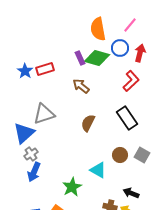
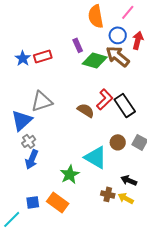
green diamond: (97, 58) -> (95, 60), moved
red L-shape: (131, 81) -> (105, 99), moved
brown arrow: (81, 86) -> (118, 56), moved, size x1.4
brown semicircle: (88, 123) -> (86, 110), turned 96
cyan triangle: (98, 170) -> (96, 157), size x1.4

